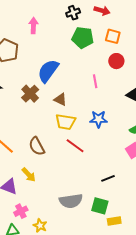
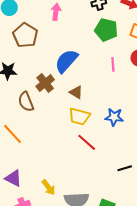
pink line: (95, 81) -> (113, 64), moved
brown semicircle: (37, 146) -> (26, 102), moved
yellow arrow: (29, 175) -> (48, 187), moved
black line: (108, 178) -> (125, 168), moved

